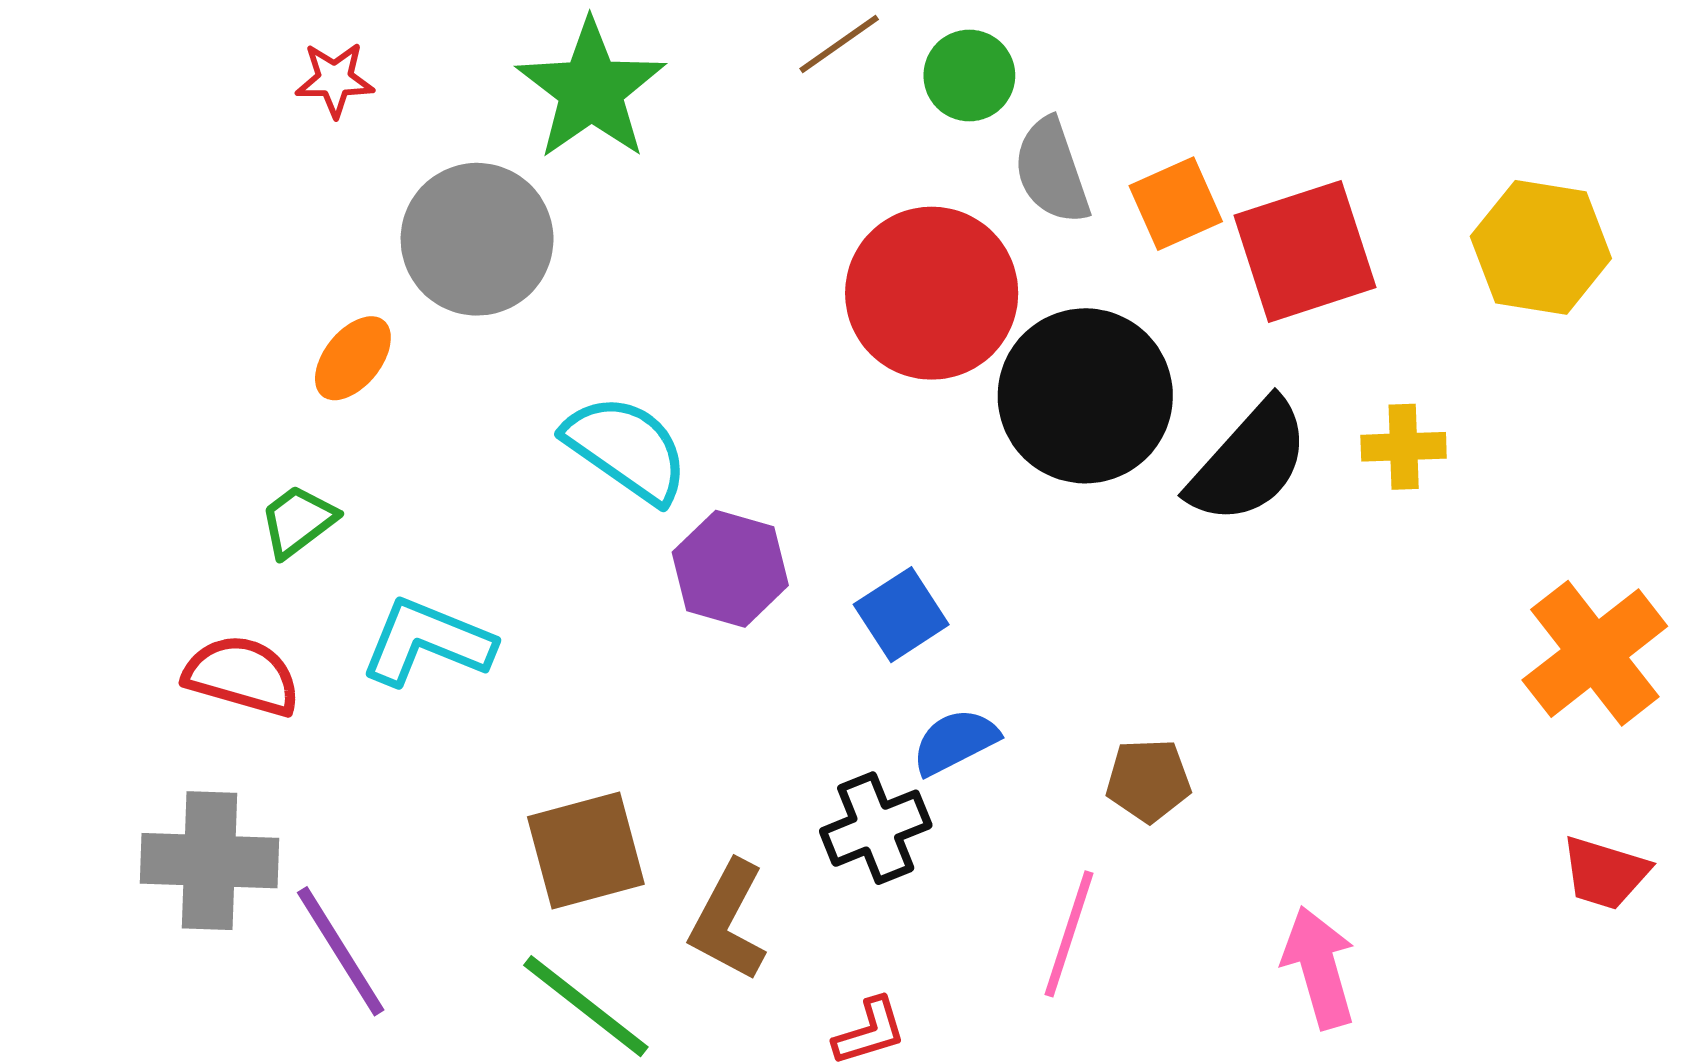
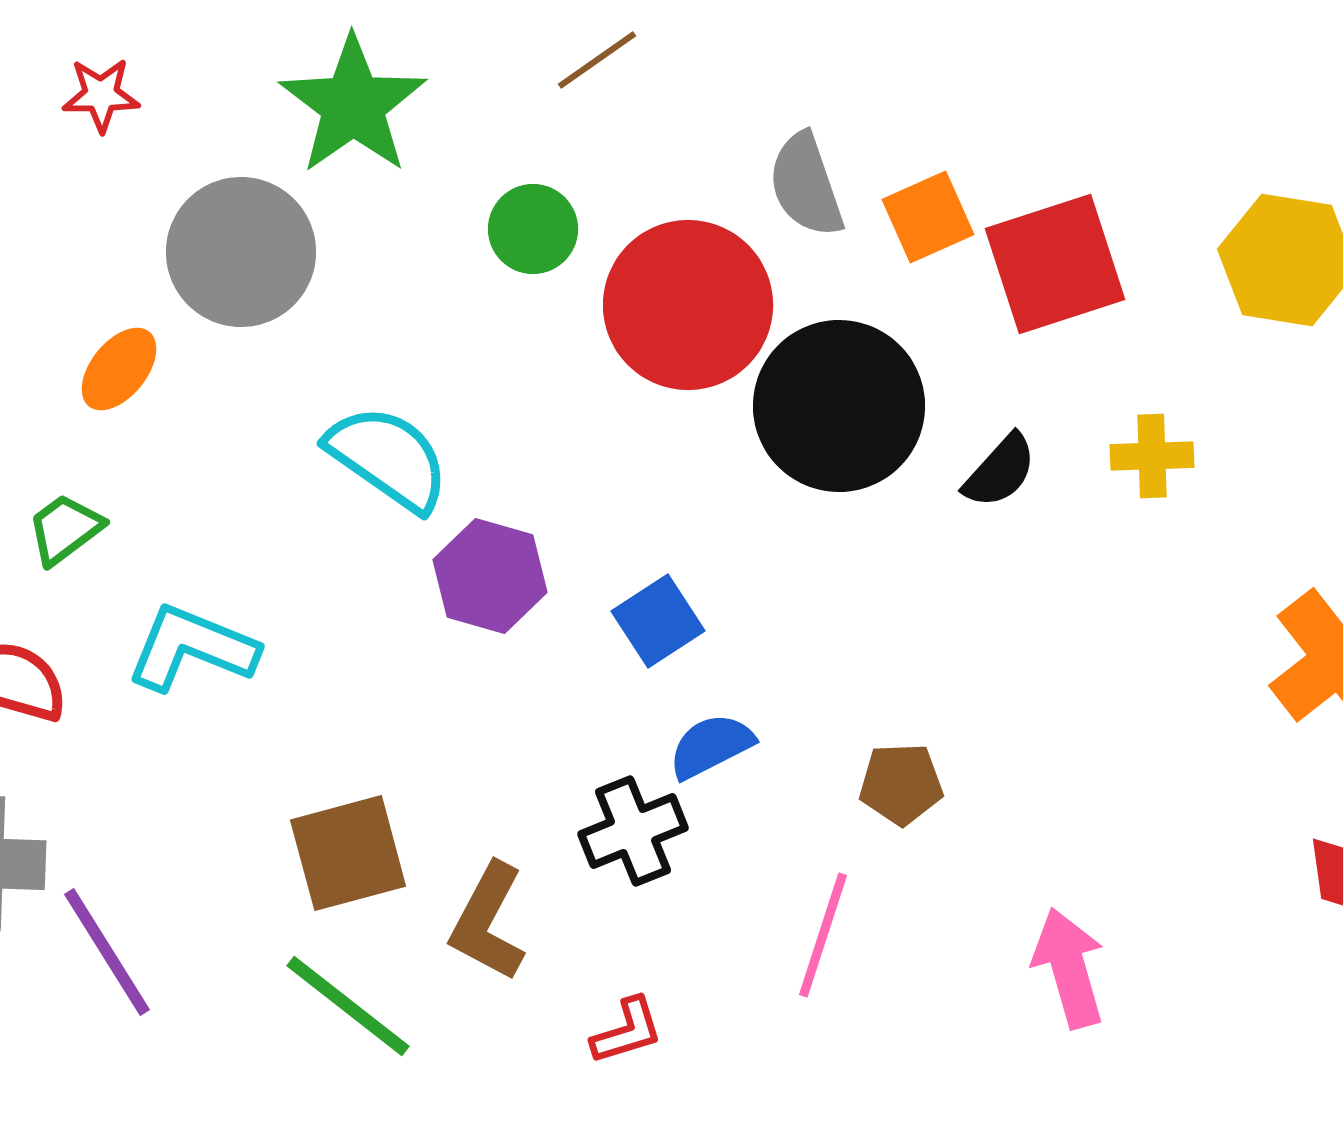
green circle: (969, 75) -> (533, 229), moved
black semicircle: (1249, 462) -> (1000, 471), size x0.6

